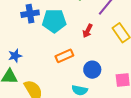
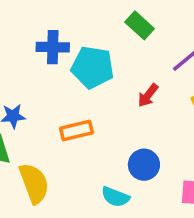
orange rectangle: (64, 56) -> (76, 130), moved

